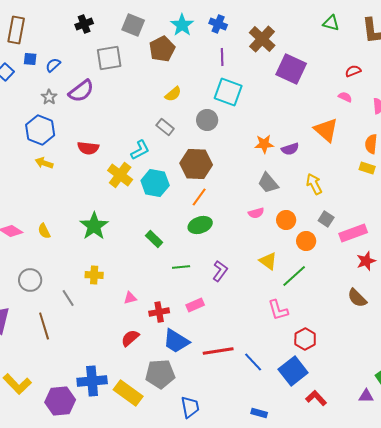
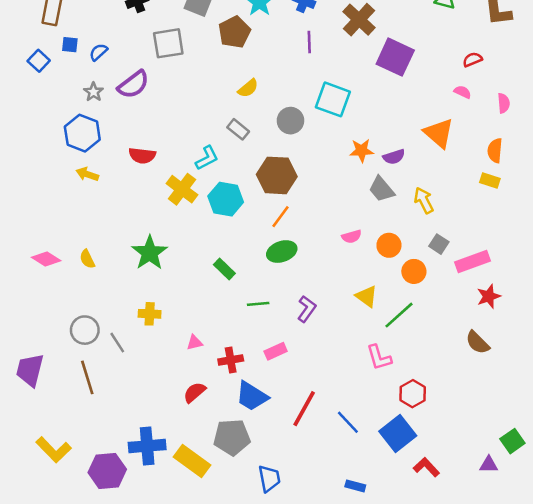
cyan square: (228, 92) -> (333, 99), moved
gray trapezoid: (268, 183) -> (381, 189), moved
gray circle: (30, 280) -> (85, 330), moved
red line: (218, 351) -> (304, 409), turned -52

